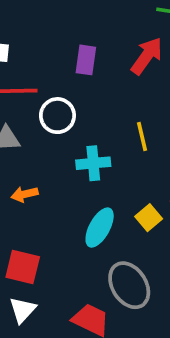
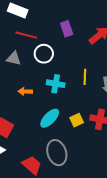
purple rectangle: (86, 60) -> (67, 29), turned -42
orange arrow: (25, 194) -> (25, 91), moved

